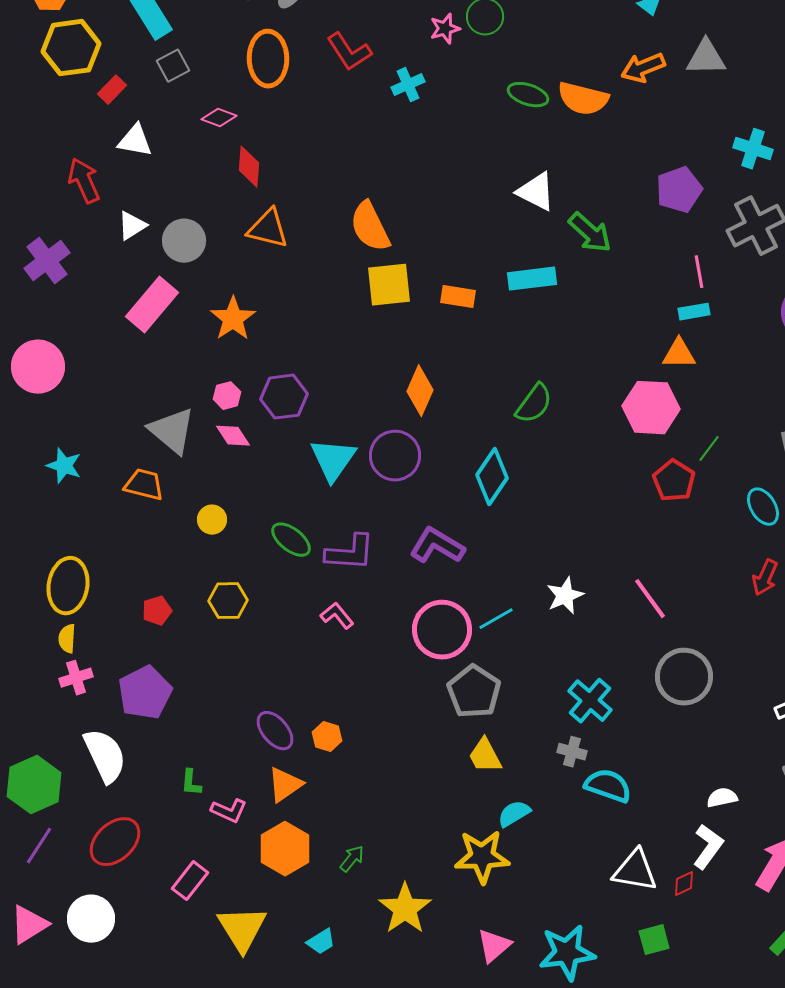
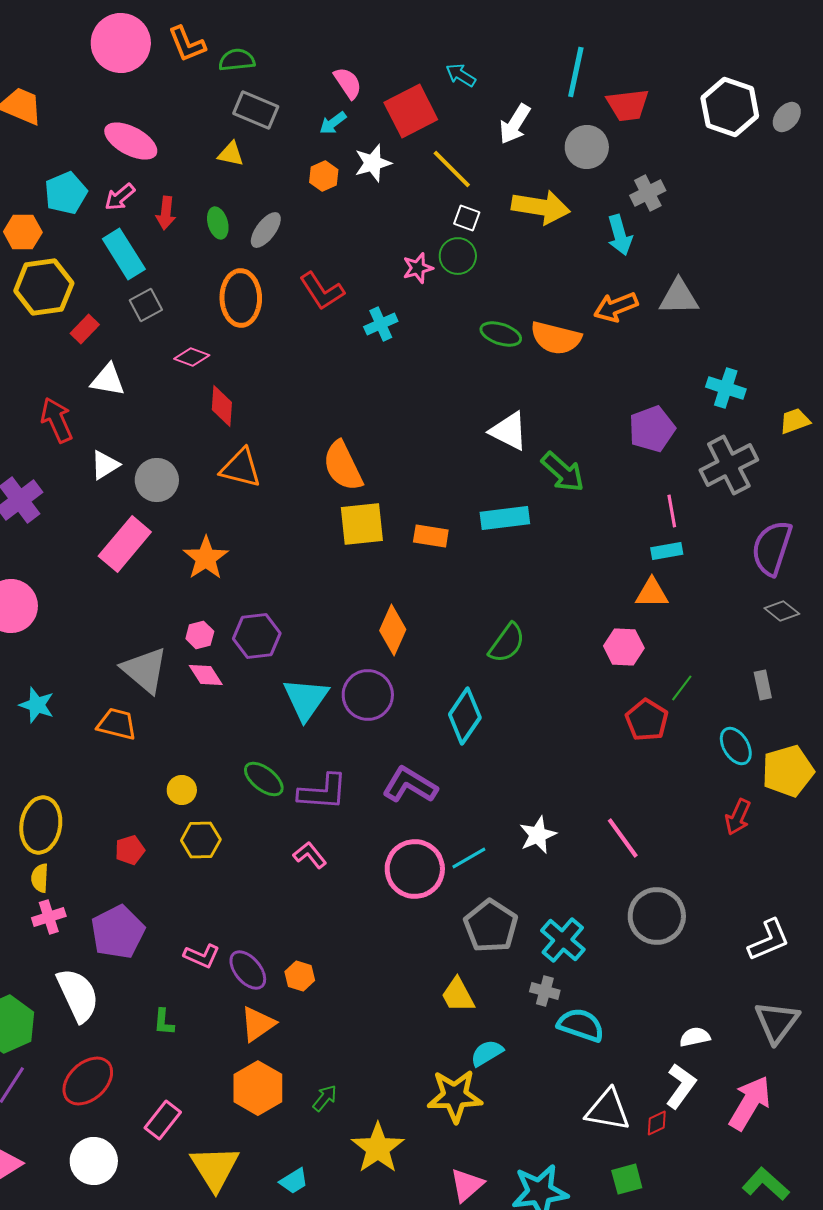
pink hexagon: (651, 408) -> (624, 647), size x0.7
yellow circle: (212, 520) -> (182, 790), moved
gray pentagon: (474, 692) -> (491, 926), moved
pink L-shape: (229, 811) -> (202, 956), moved
white circle: (91, 919) -> (94, 1161), moved

